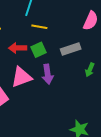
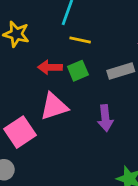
purple arrow: (48, 74) -> (105, 118), moved

